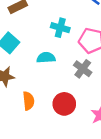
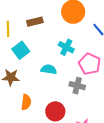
gray cross: (83, 69) -> (77, 86), turned -35

